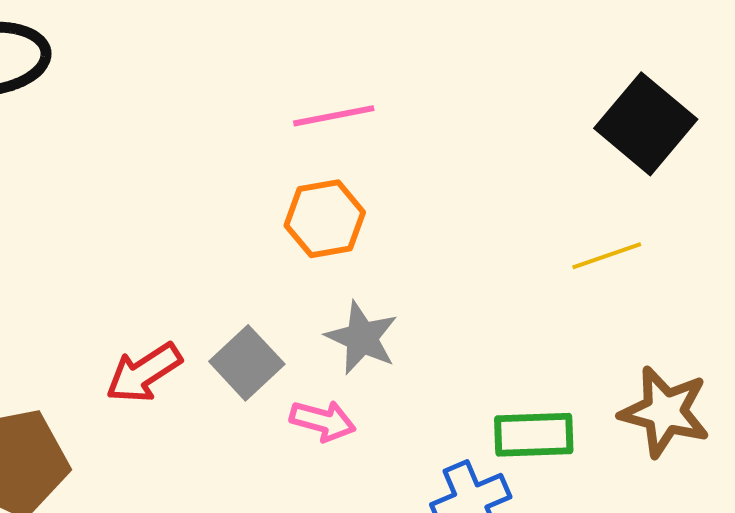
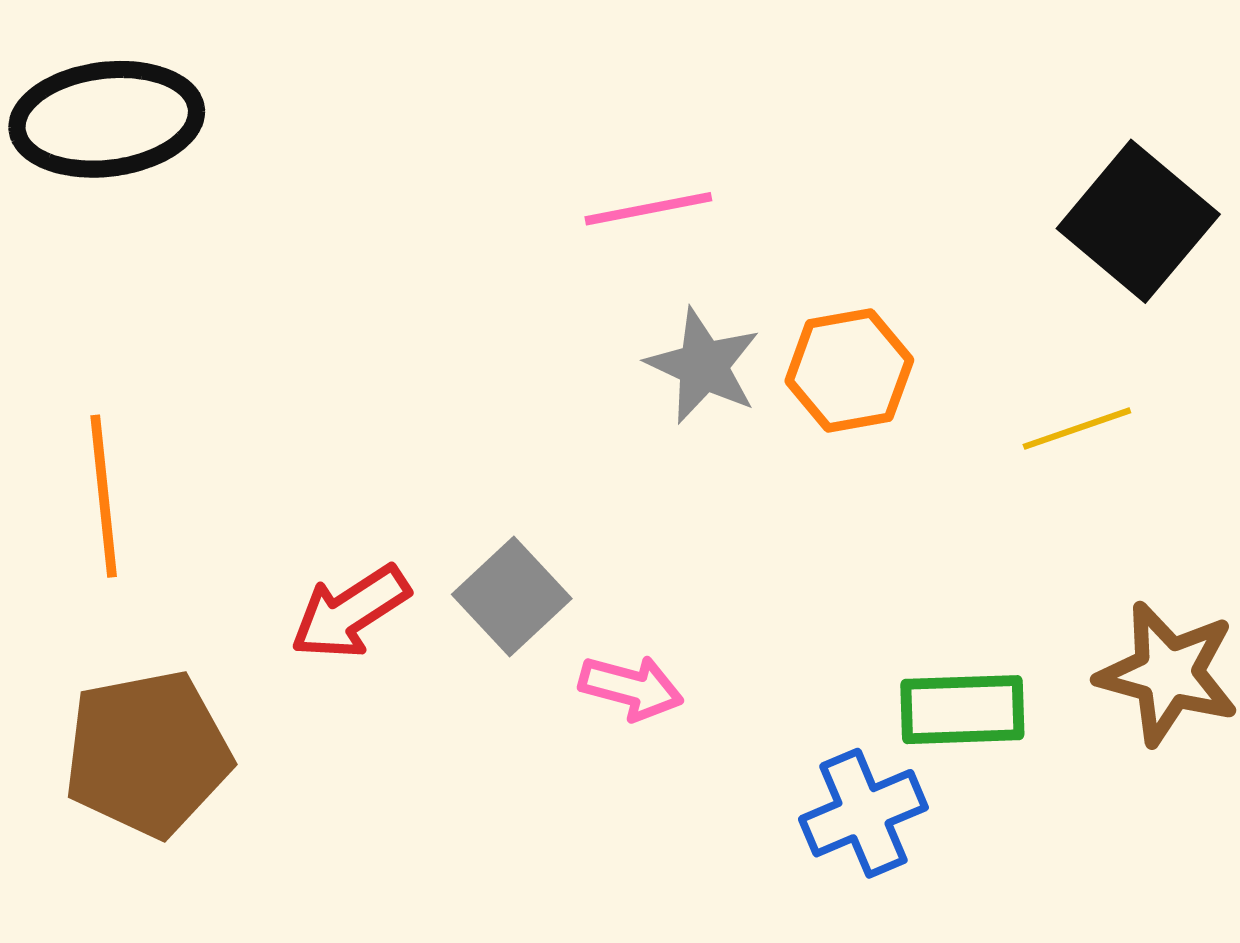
orange hexagon: (325, 219) -> (849, 370), moved
gray star: (362, 338) -> (703, 366), moved

